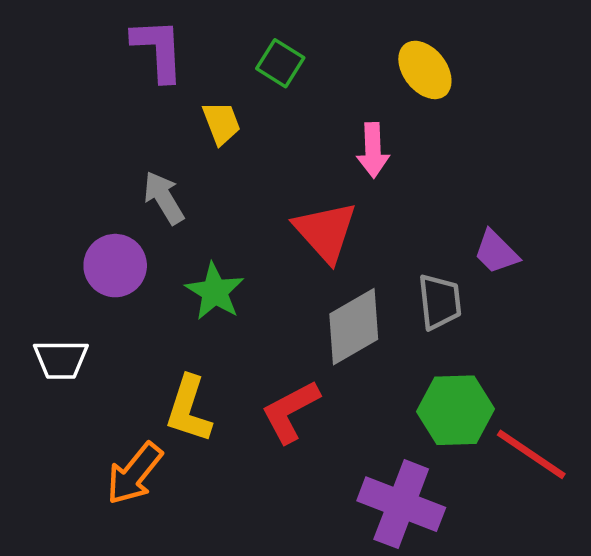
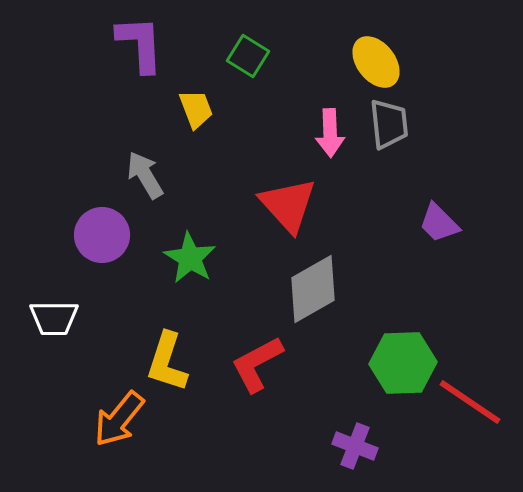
gray trapezoid: (440, 302) -> (389, 124), moved
purple cross: (401, 504) -> (355, 446), size x0.6

